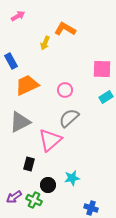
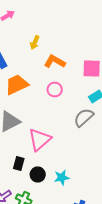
orange L-shape: (65, 29) -> (55, 62), moved
gray semicircle: (69, 118) -> (84, 118), moved
black circle: (48, 185) -> (38, 174), moved

